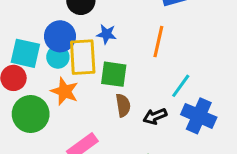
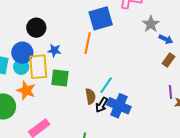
orange line: (158, 42) -> (88, 43), moved
brown semicircle: (123, 105) -> (90, 96), moved
black arrow: (155, 116) -> (102, 105), moved, turned -35

